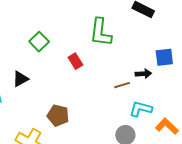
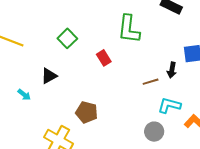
black arrow: (143, 74) -> (172, 70), turned 105

